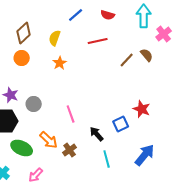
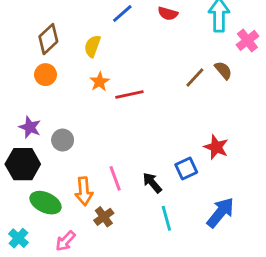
red line: (98, 41) -> (129, 95), moved
pink line: (71, 114) -> (115, 178), moved
orange arrow: (49, 140) -> (84, 191), turned 42
brown cross: (70, 150) -> (104, 217), moved

